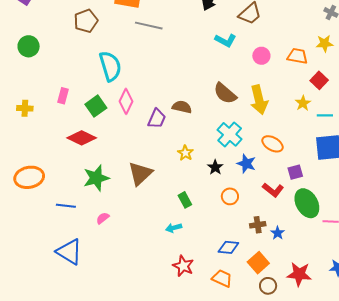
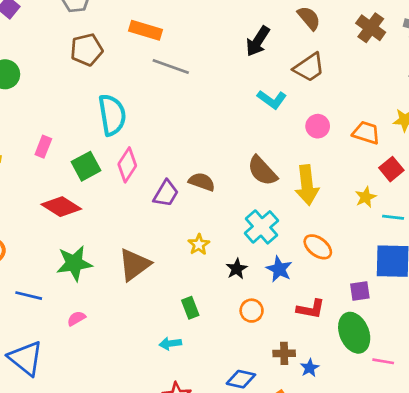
purple square: (295, 172) -> (360, 291), moved
red L-shape: (273, 190) -> (311, 309), turned -35

